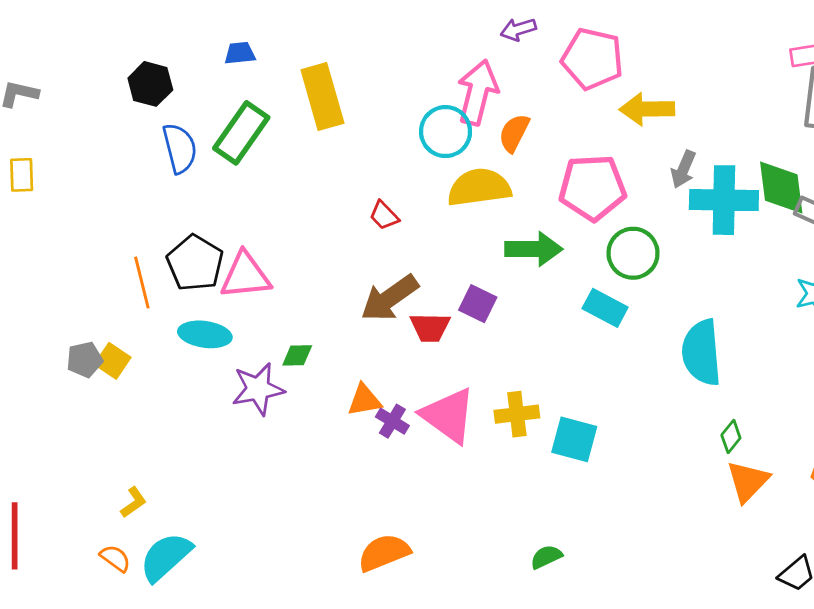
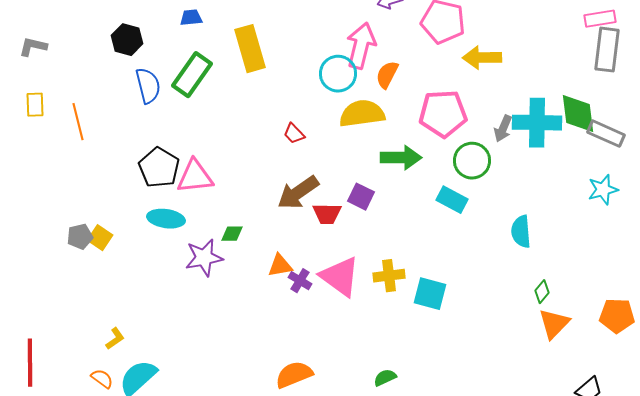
gray arrow: (683, 169) -> (503, 129), moved
orange line: (142, 283) -> (78, 122), moved
cyan semicircle: (702, 353) -> (521, 232), size x0.7
green semicircle: (546, 557) -> (385, 378), moved

